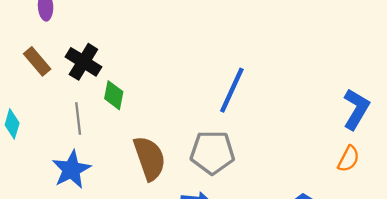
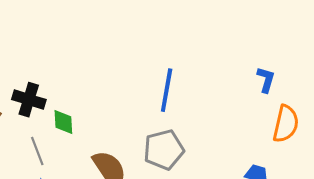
blue L-shape: (356, 109) -> (266, 80), moved, size x0.7
orange semicircle: (349, 159) -> (286, 124), size x1.5

